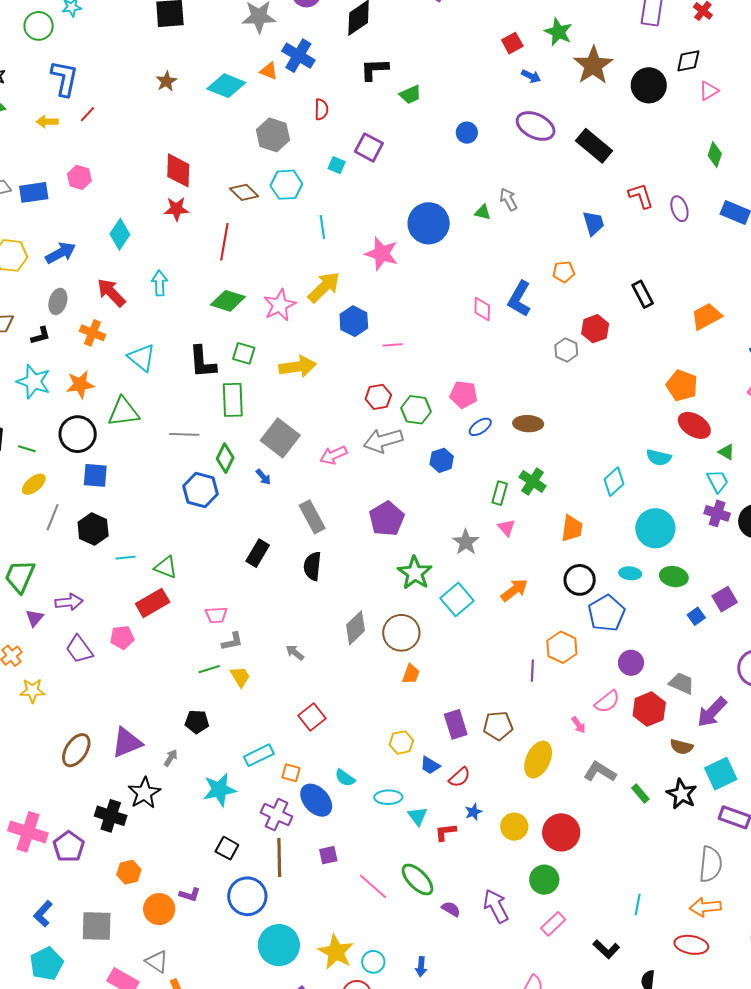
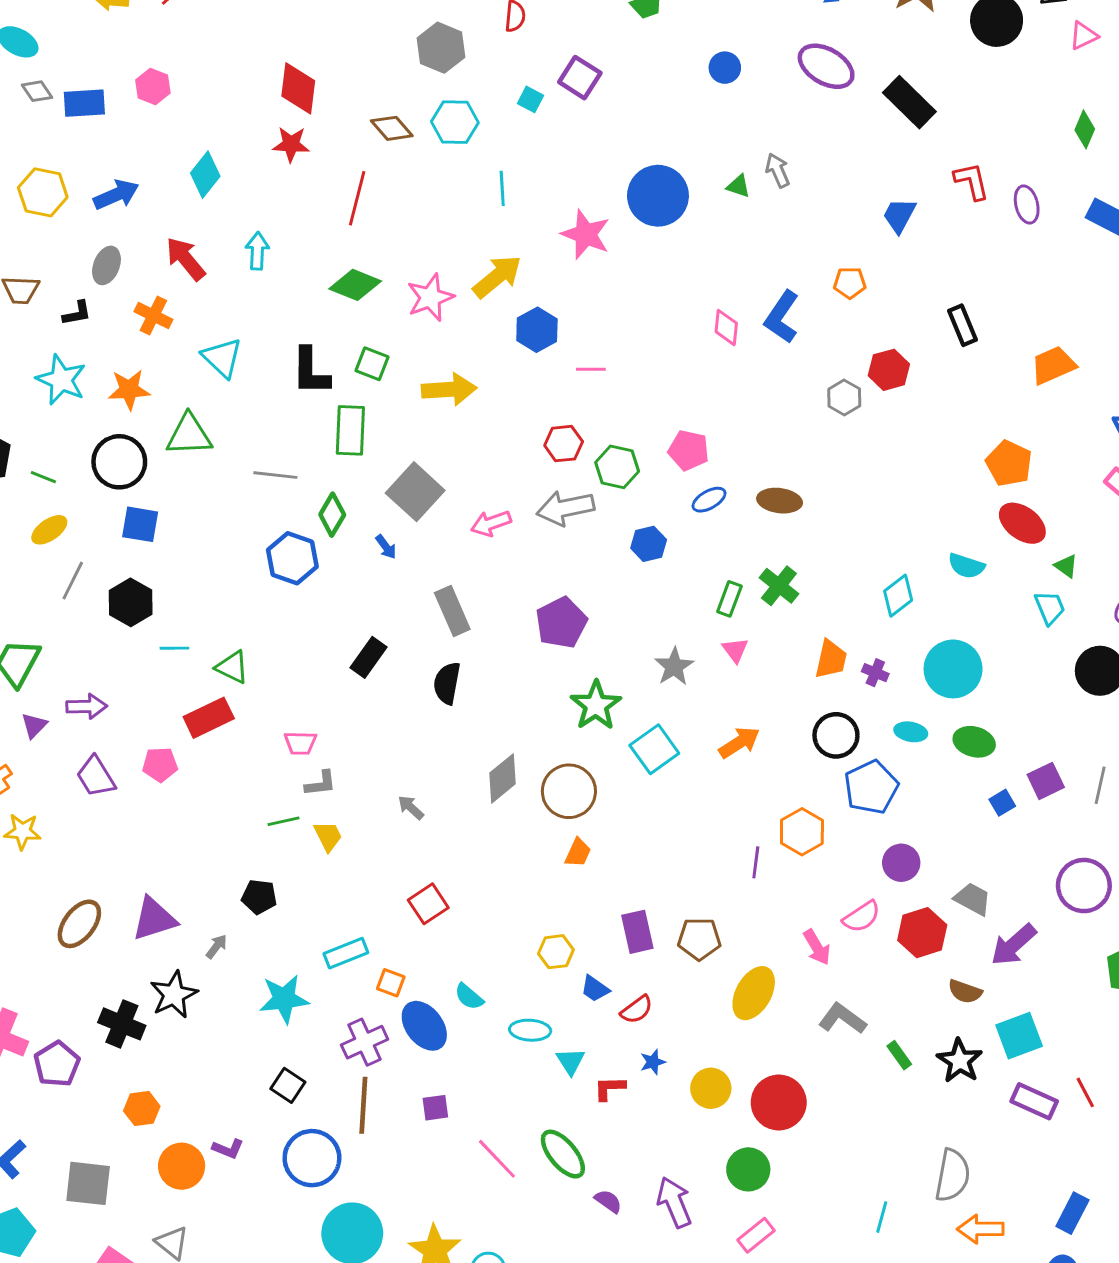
blue trapezoid: (594, 223) -> (899, 215), turned -140
purple cross: (717, 513) -> (875, 673), moved, size x0.7
pink arrow: (579, 725) -> (817, 947), size x1.4
purple cross: (277, 815) -> (365, 1042), turned 36
gray semicircle: (711, 864) -> (953, 1175), moved

